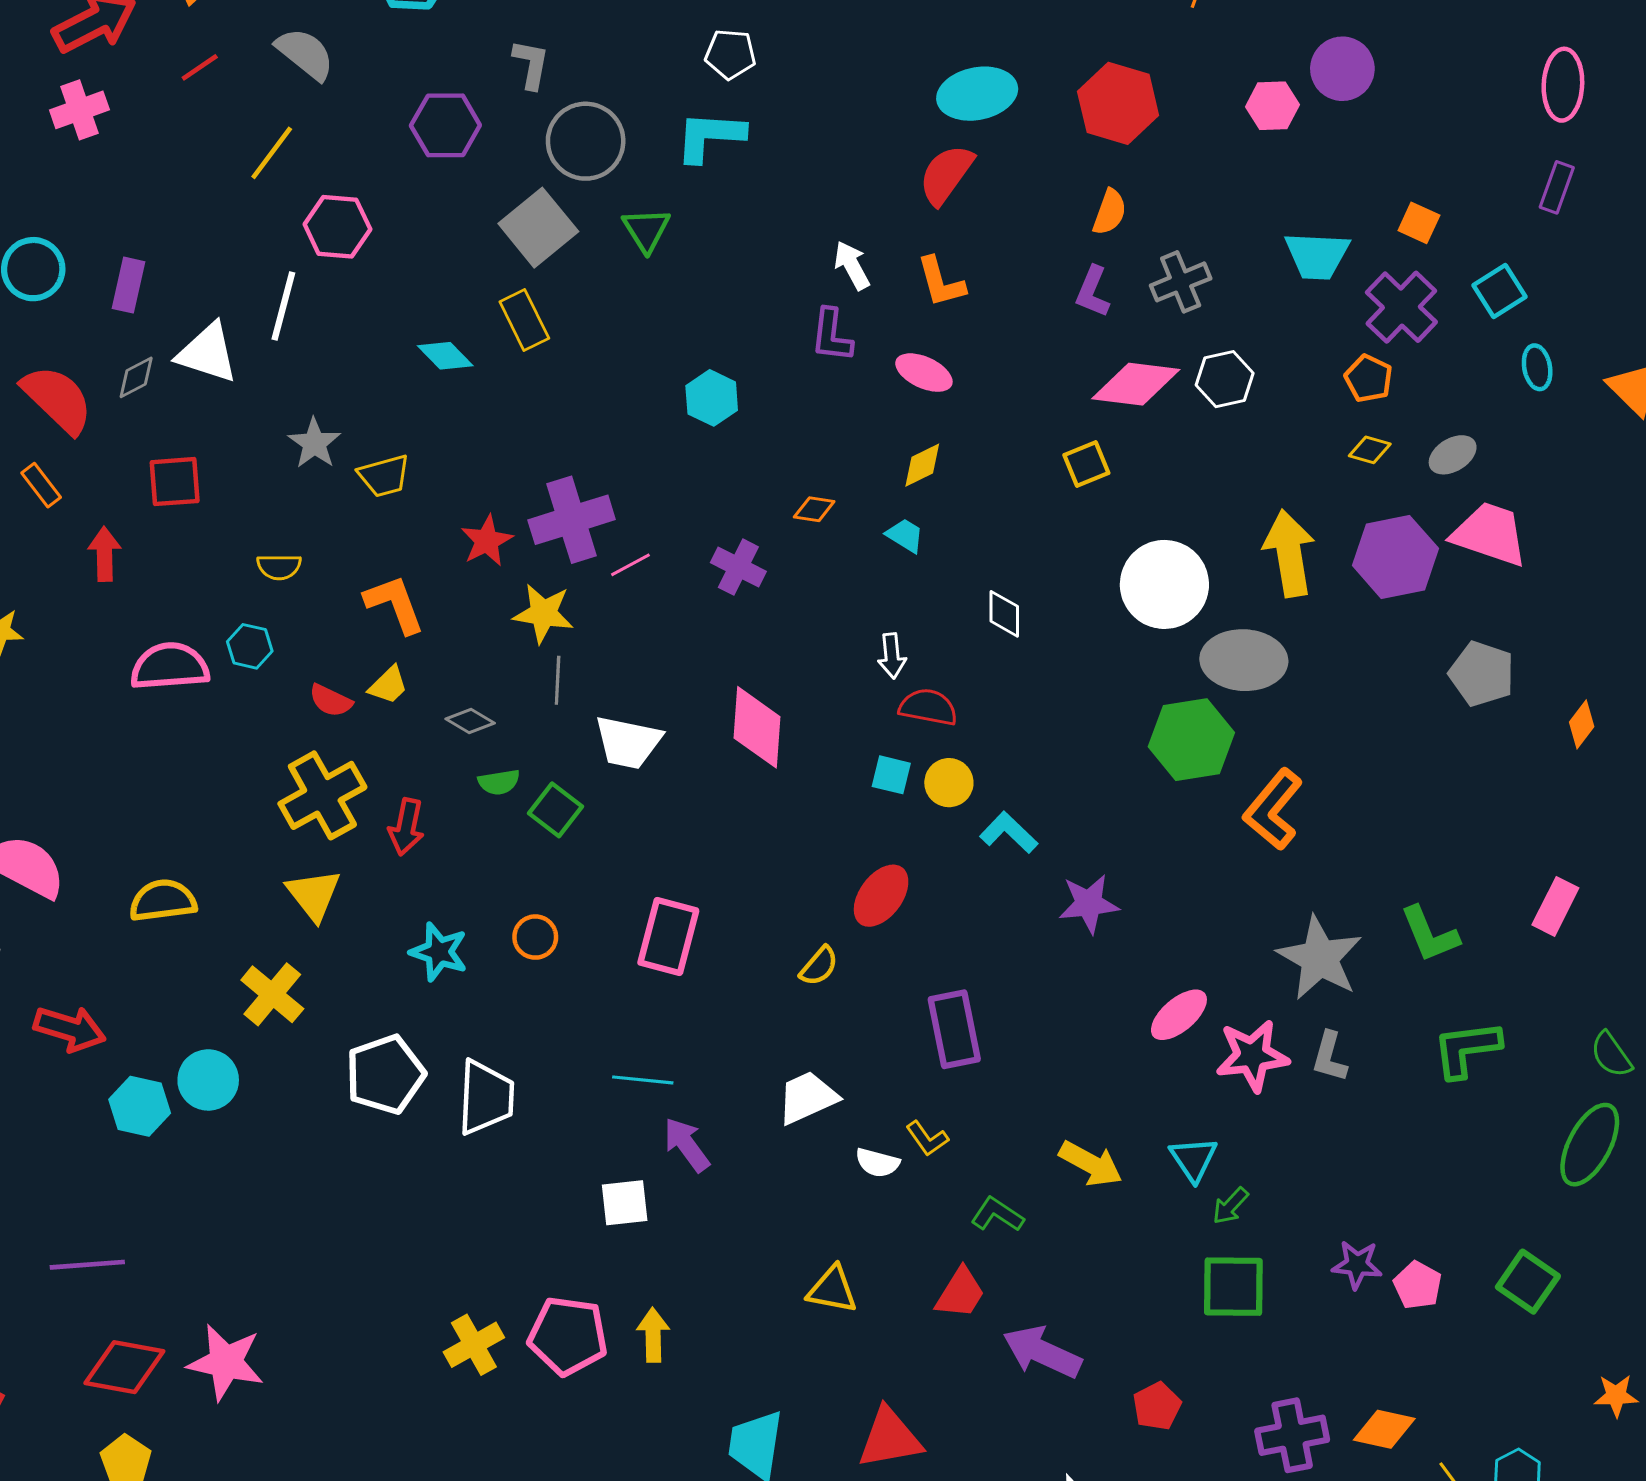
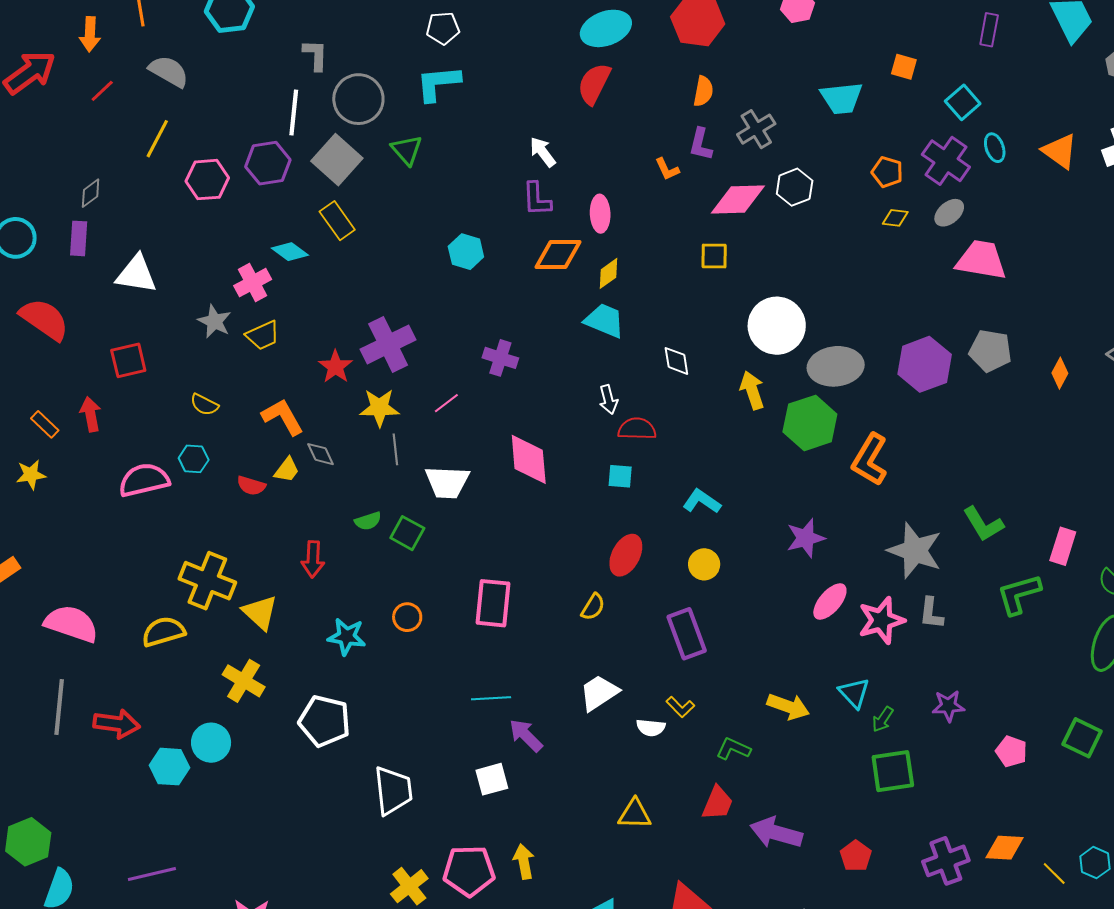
pink cross: (79, 110) -> (253, 283), moved
purple hexagon: (445, 125) -> (268, 163), moved
orange L-shape: (941, 282) -> (667, 169), moved, size x0.7
white line: (283, 306) -> (294, 113), moved
purple cross: (1401, 307) -> (946, 161), moved
pink ellipse: (924, 373) -> (600, 214), turned 72
gray diamond: (136, 377) -> (91, 193), moved
yellow square: (1086, 464) -> (714, 256), turned 32
orange rectangle: (41, 485) -> (45, 424), moved
orange diamond: (814, 509) -> (558, 255), moved, size x1.8
cyan trapezoid: (905, 535) -> (605, 321), size x1.6
yellow arrow: (1289, 553) -> (752, 390), moved, size x0.7
purple hexagon: (1395, 557) -> (925, 364), moved
pink line: (630, 565) -> (446, 403), moved
yellow semicircle: (279, 567) -> (204, 405), turned 36
gray diamond: (470, 721) -> (320, 454), moved, turned 44
yellow circle: (949, 783) -> (704, 564), moved
yellow cross: (322, 795) -> (207, 581), moved, turned -30
purple star: (1089, 904) -> (806, 538), moved
pink rectangle: (1555, 906) -> (1063, 546), moved
white pentagon: (385, 1074) -> (325, 721), turned -30
white trapezoid: (486, 1097) -> (393, 790), moved
purple star: (1357, 1265) -> (948, 706), moved

